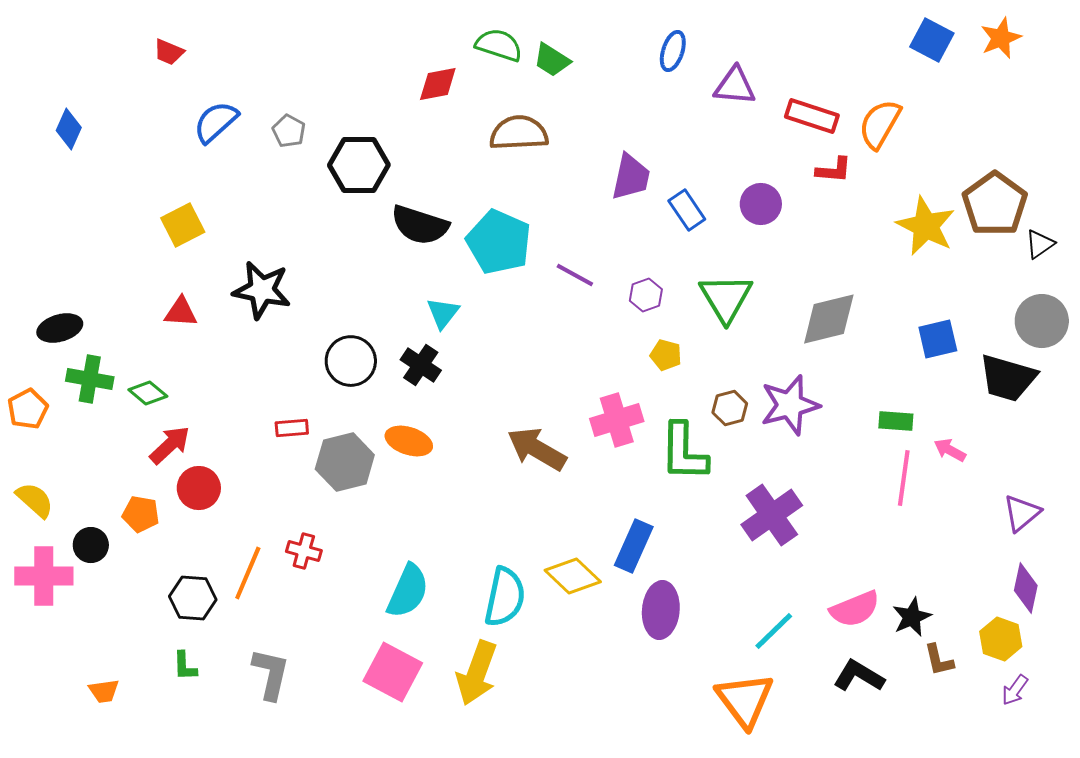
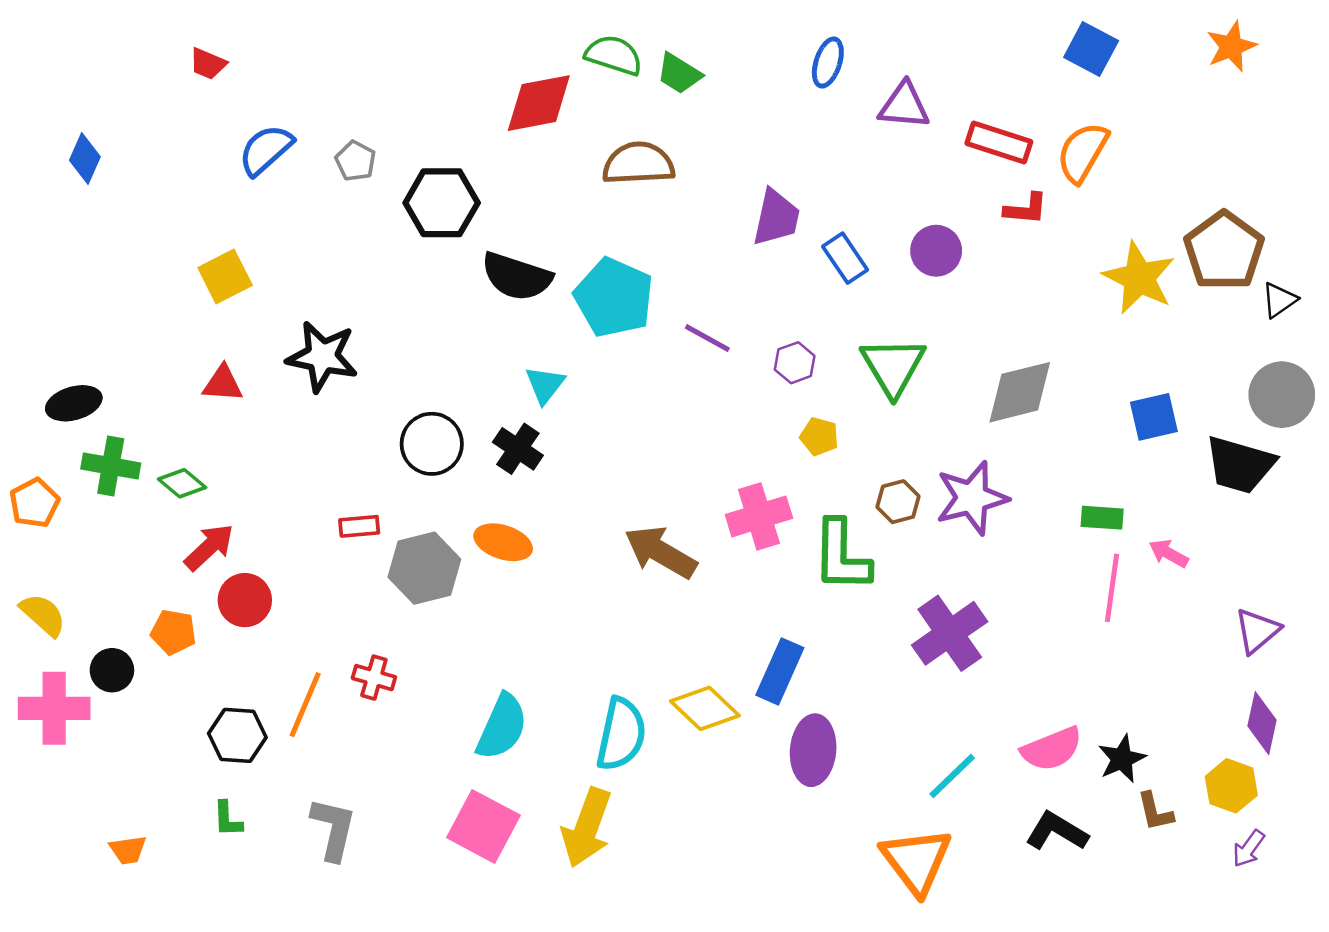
blue square: (932, 40) -> (1091, 49), moved
red diamond: (438, 84) -> (539, 103), size x1.4

